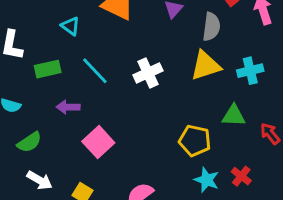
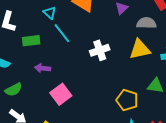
gray semicircle: (211, 27) -> (146, 23), turned -102
cyan line: (95, 71) -> (62, 33), moved

